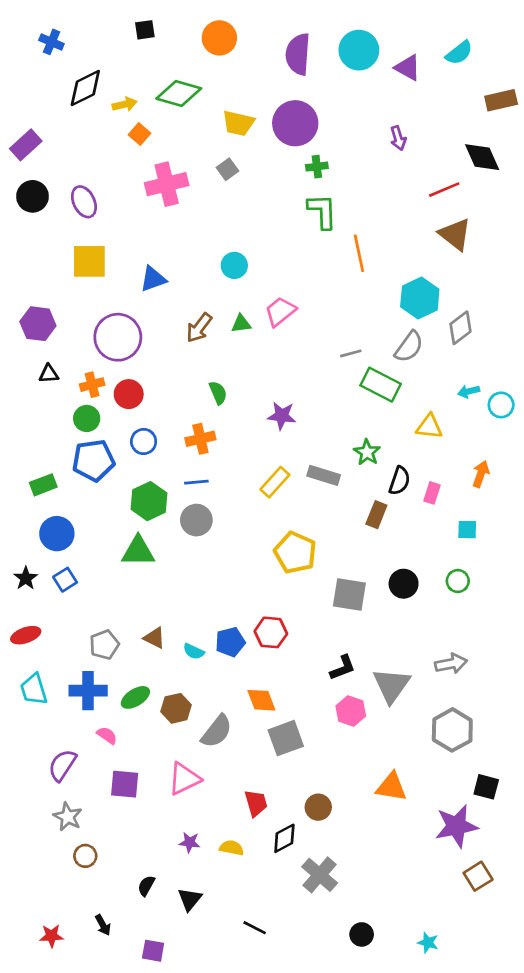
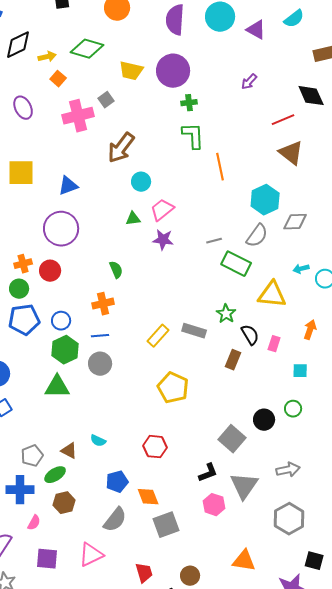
purple arrow: (398, 138) -> (249, 82), turned 60
gray square: (228, 169) -> (106, 100), moved
purple ellipse: (84, 202) -> (23, 108), moved
cyan circle: (234, 265) -> (141, 182), moved
brown arrow: (199, 328) -> (121, 148), moved, size x1.4
gray diamond: (460, 328) -> (295, 222), turned 35
purple circle: (118, 337) -> (61, 229), moved
purple star: (282, 416) -> (163, 240), moved
yellow triangle: (429, 427) -> (272, 295), size x1.4
blue circle: (144, 441) -> (61, 321), moved
black semicircle: (400, 481) -> (250, 335), turned -50
black circle: (404, 584) -> (264, 420), moved
gray square: (349, 595) -> (232, 439), moved, turned 32
blue pentagon: (230, 642) -> (117, 482), moved
cyan semicircle: (194, 651) -> (98, 441), moved
green ellipse: (135, 697) -> (55, 475), moved
brown hexagon: (176, 708) -> (64, 503), moved
pink semicircle: (107, 735) -> (34, 523), turned 84

